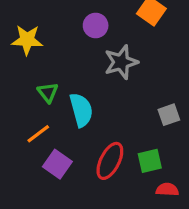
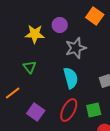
yellow star: (27, 40) -> (35, 34), moved
cyan semicircle: (81, 110) -> (71, 78), moved
orange line: (38, 134) -> (13, 93), moved

